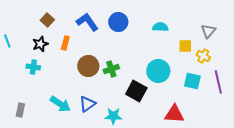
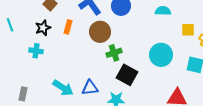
brown circle: (88, 66) -> (100, 32), moved
black square: (136, 91) -> (127, 75), moved
blue triangle: (87, 104) -> (90, 88), turned 30

